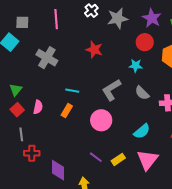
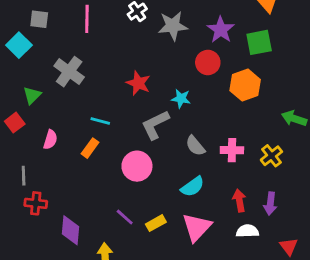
red star: (94, 50) -> (138, 83), moved
cyan star: (136, 66) -> (181, 99), moved
green triangle: (16, 90) -> (32, 95), moved
gray semicircle: (142, 93) -> (195, 146), moved
red square: (17, 110) -> (15, 123), moved

